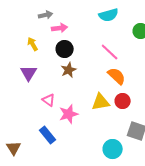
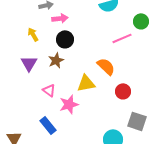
pink line: (110, 52) -> (122, 38), moved, turned -66
brown star: (69, 70) -> (56, 60), moved
orange semicircle: (117, 76) -> (106, 66), moved
yellow triangle: (101, 102) -> (86, 83), moved

